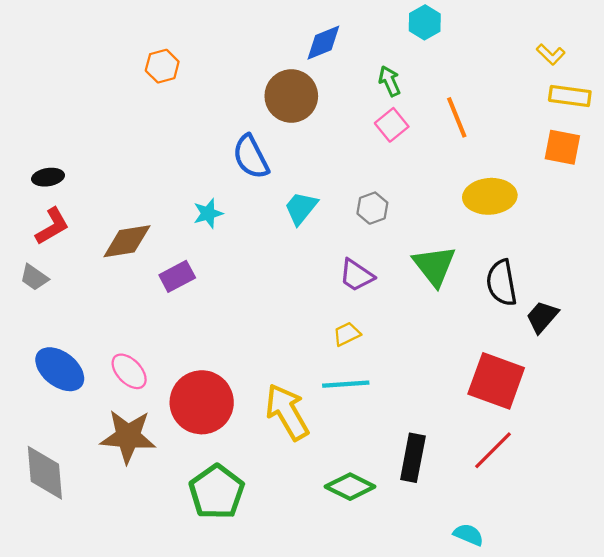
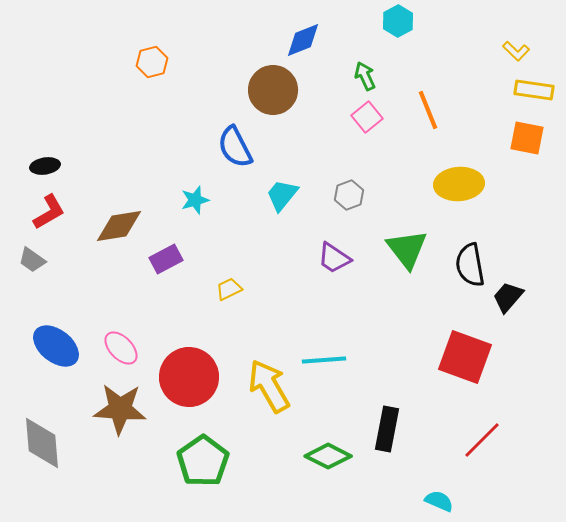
yellow trapezoid: (347, 334) -> (229, 289), moved
red line: (493, 450) -> (482, 440), moved

